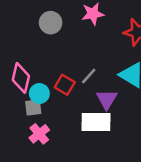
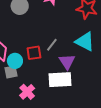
red square: (65, 85) -> (34, 53), turned -35
pink cross: (39, 134) -> (27, 92), moved

